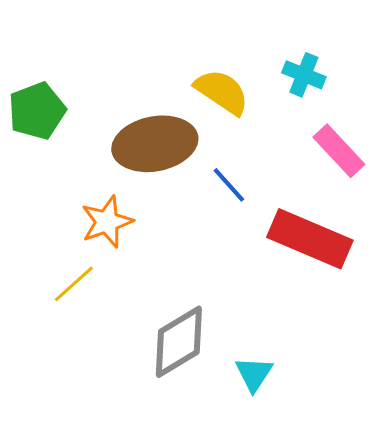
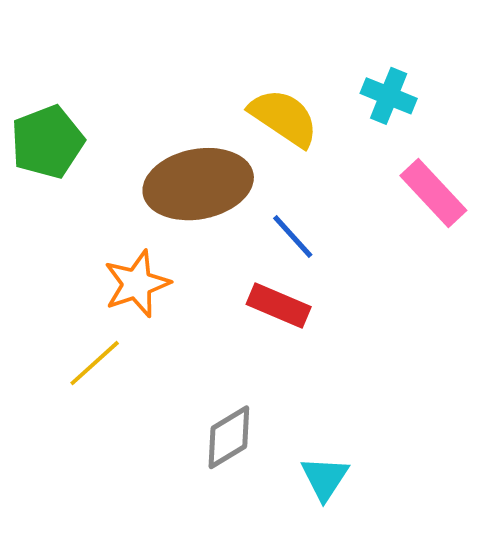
red rectangle: (310, 239) -> (279, 306), moved, size x0.6
gray diamond: (179, 342) -> (229, 437), size x0.7

